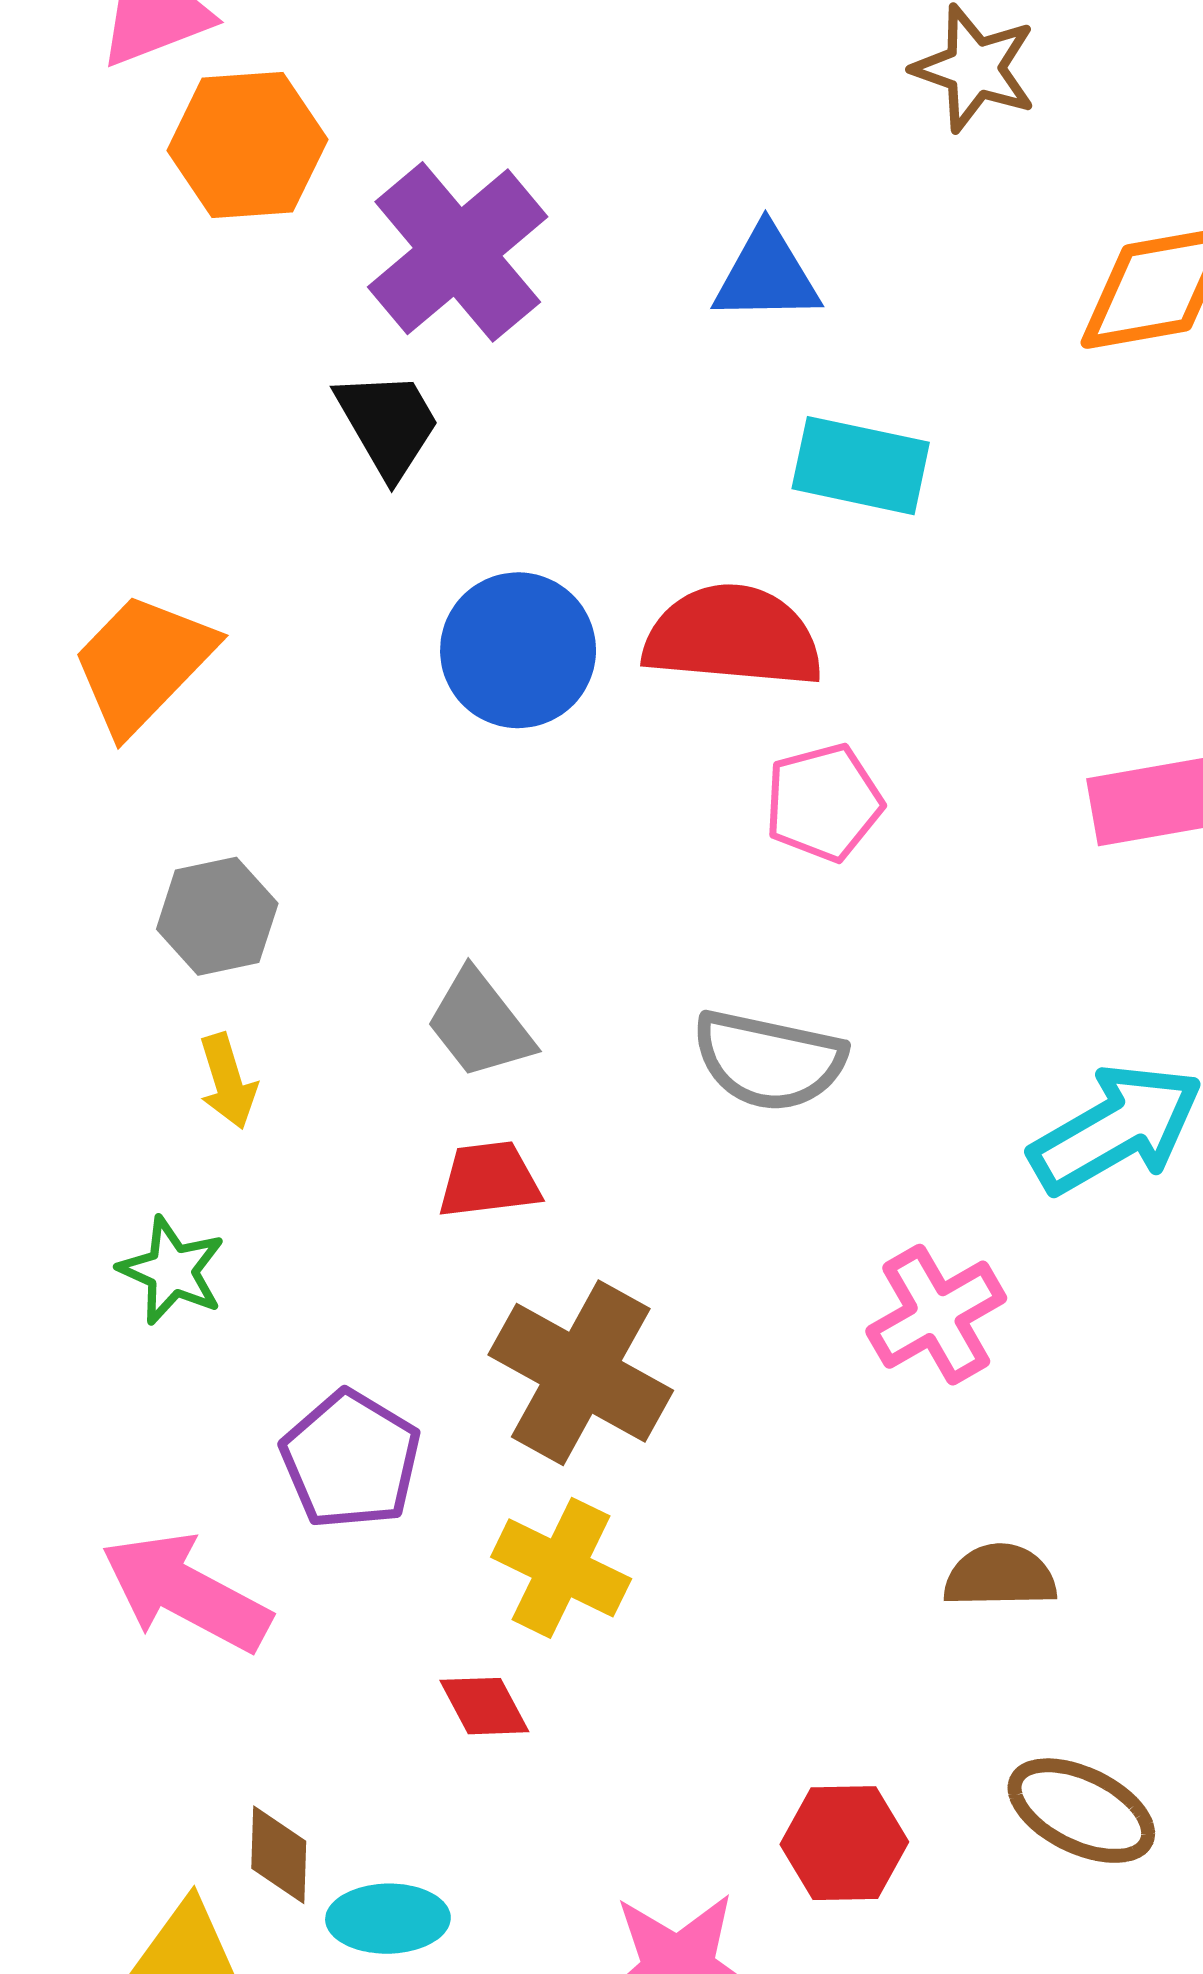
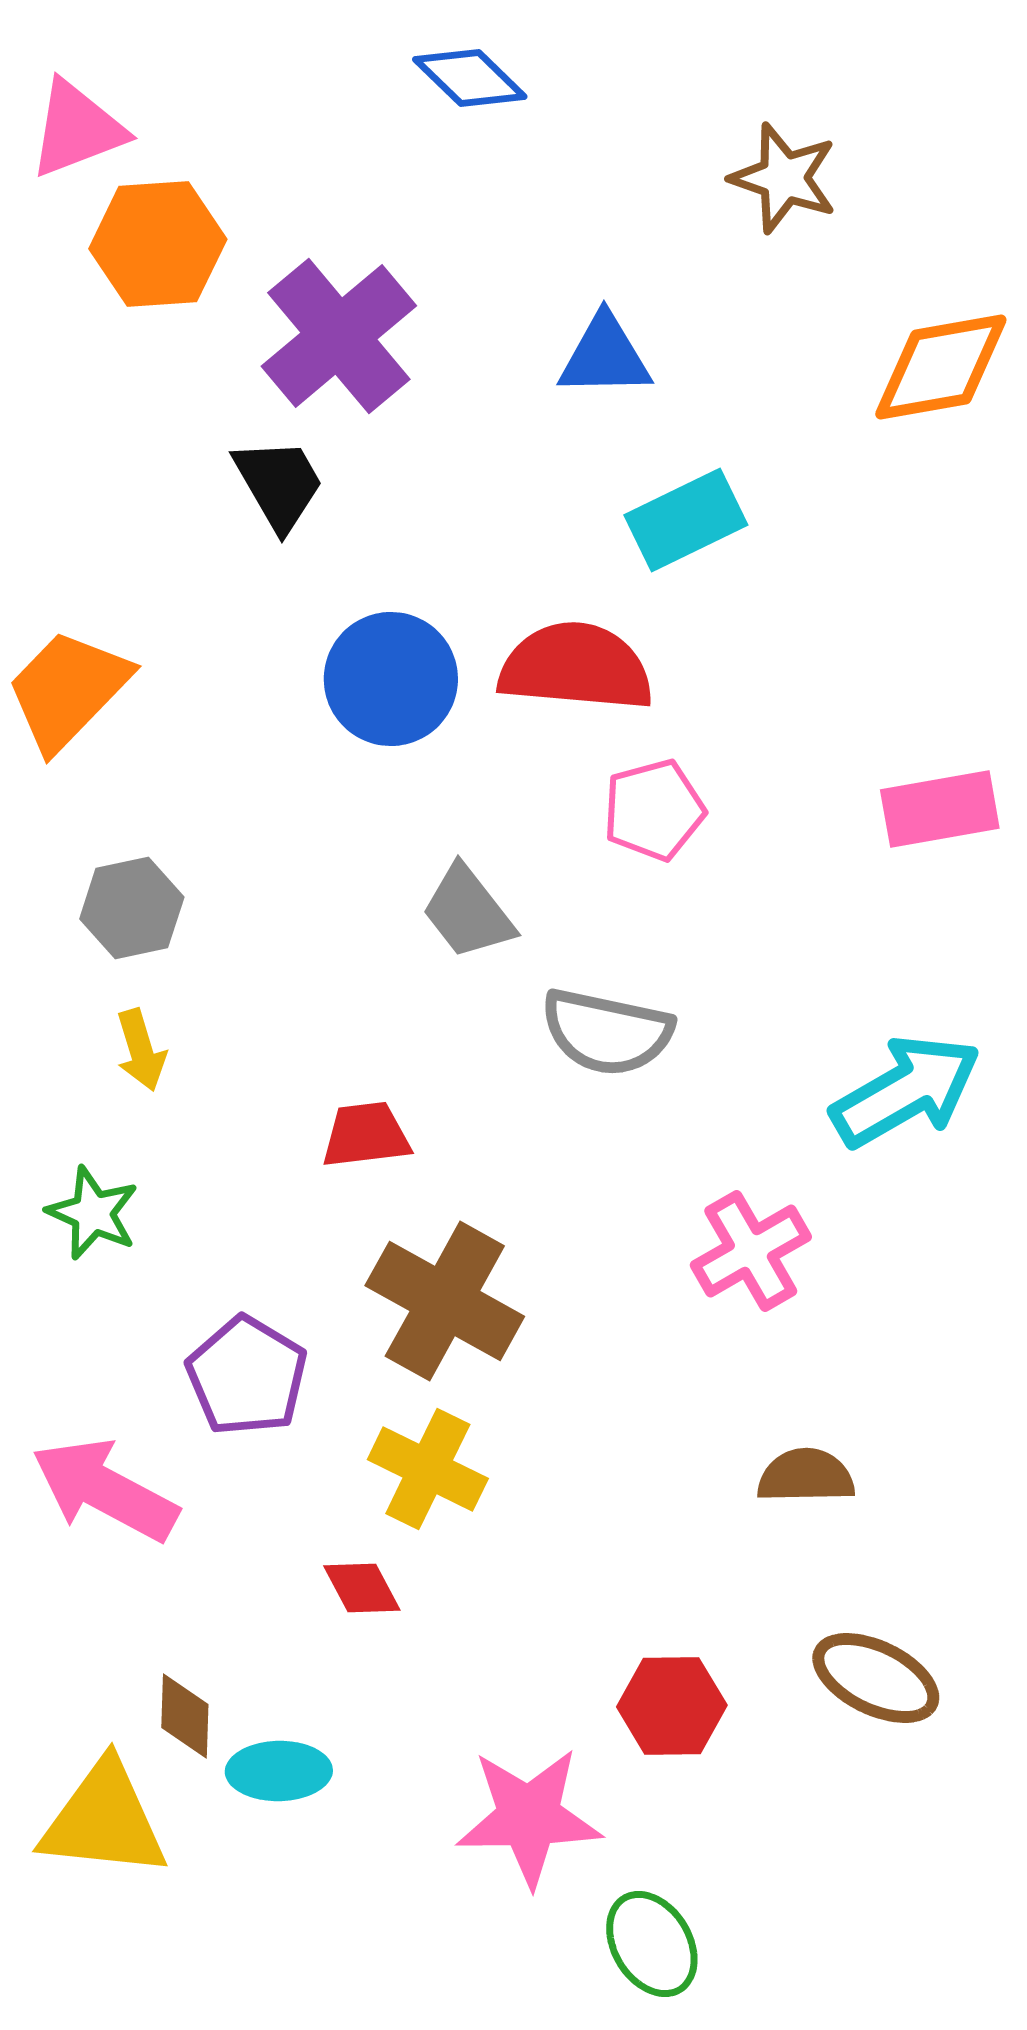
cyan rectangle: (861, 466) -> (686, 520), turned -38
gray trapezoid: (480, 1024) -> (468, 912), moved

